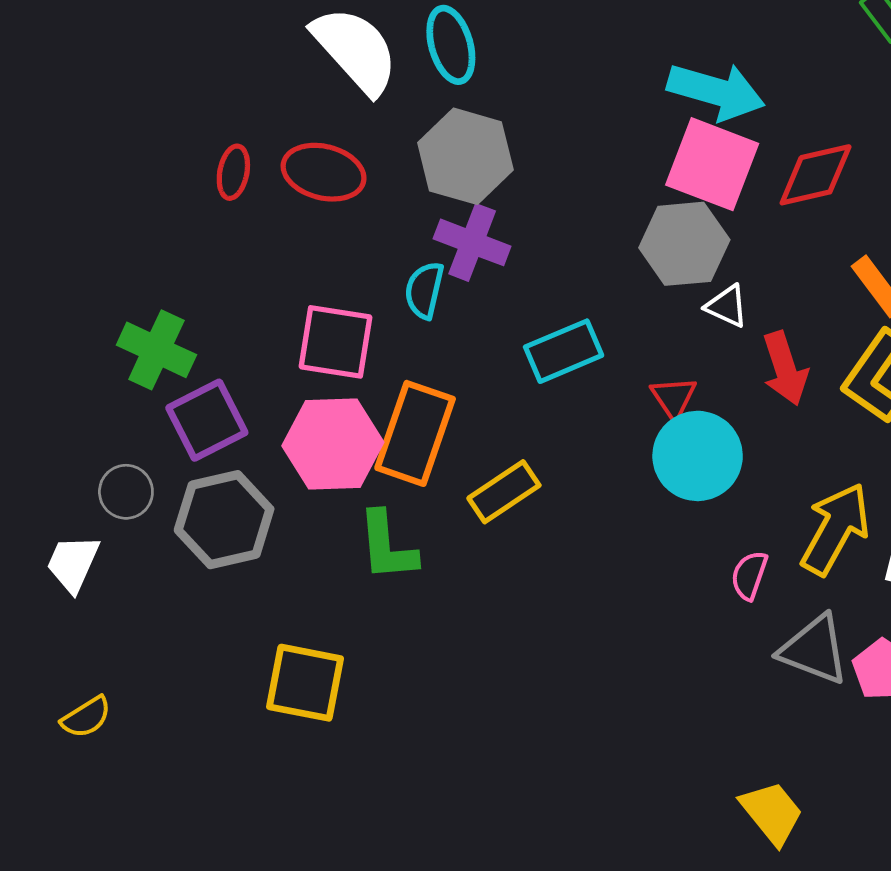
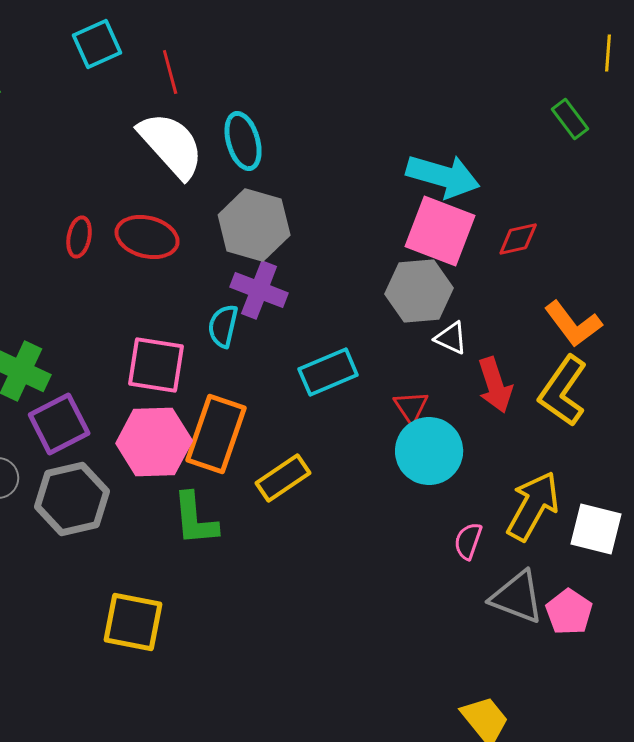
red diamond: (816, 175) -> (518, 239), size x0.7

